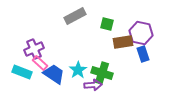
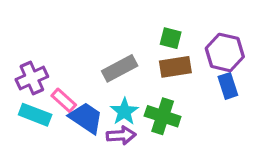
gray rectangle: (75, 16) -> (120, 68), moved
brown rectangle: (123, 42) -> (175, 67), moved
purple cross: (34, 49) -> (32, 78), moved
purple arrow: (93, 85) -> (121, 135), moved

